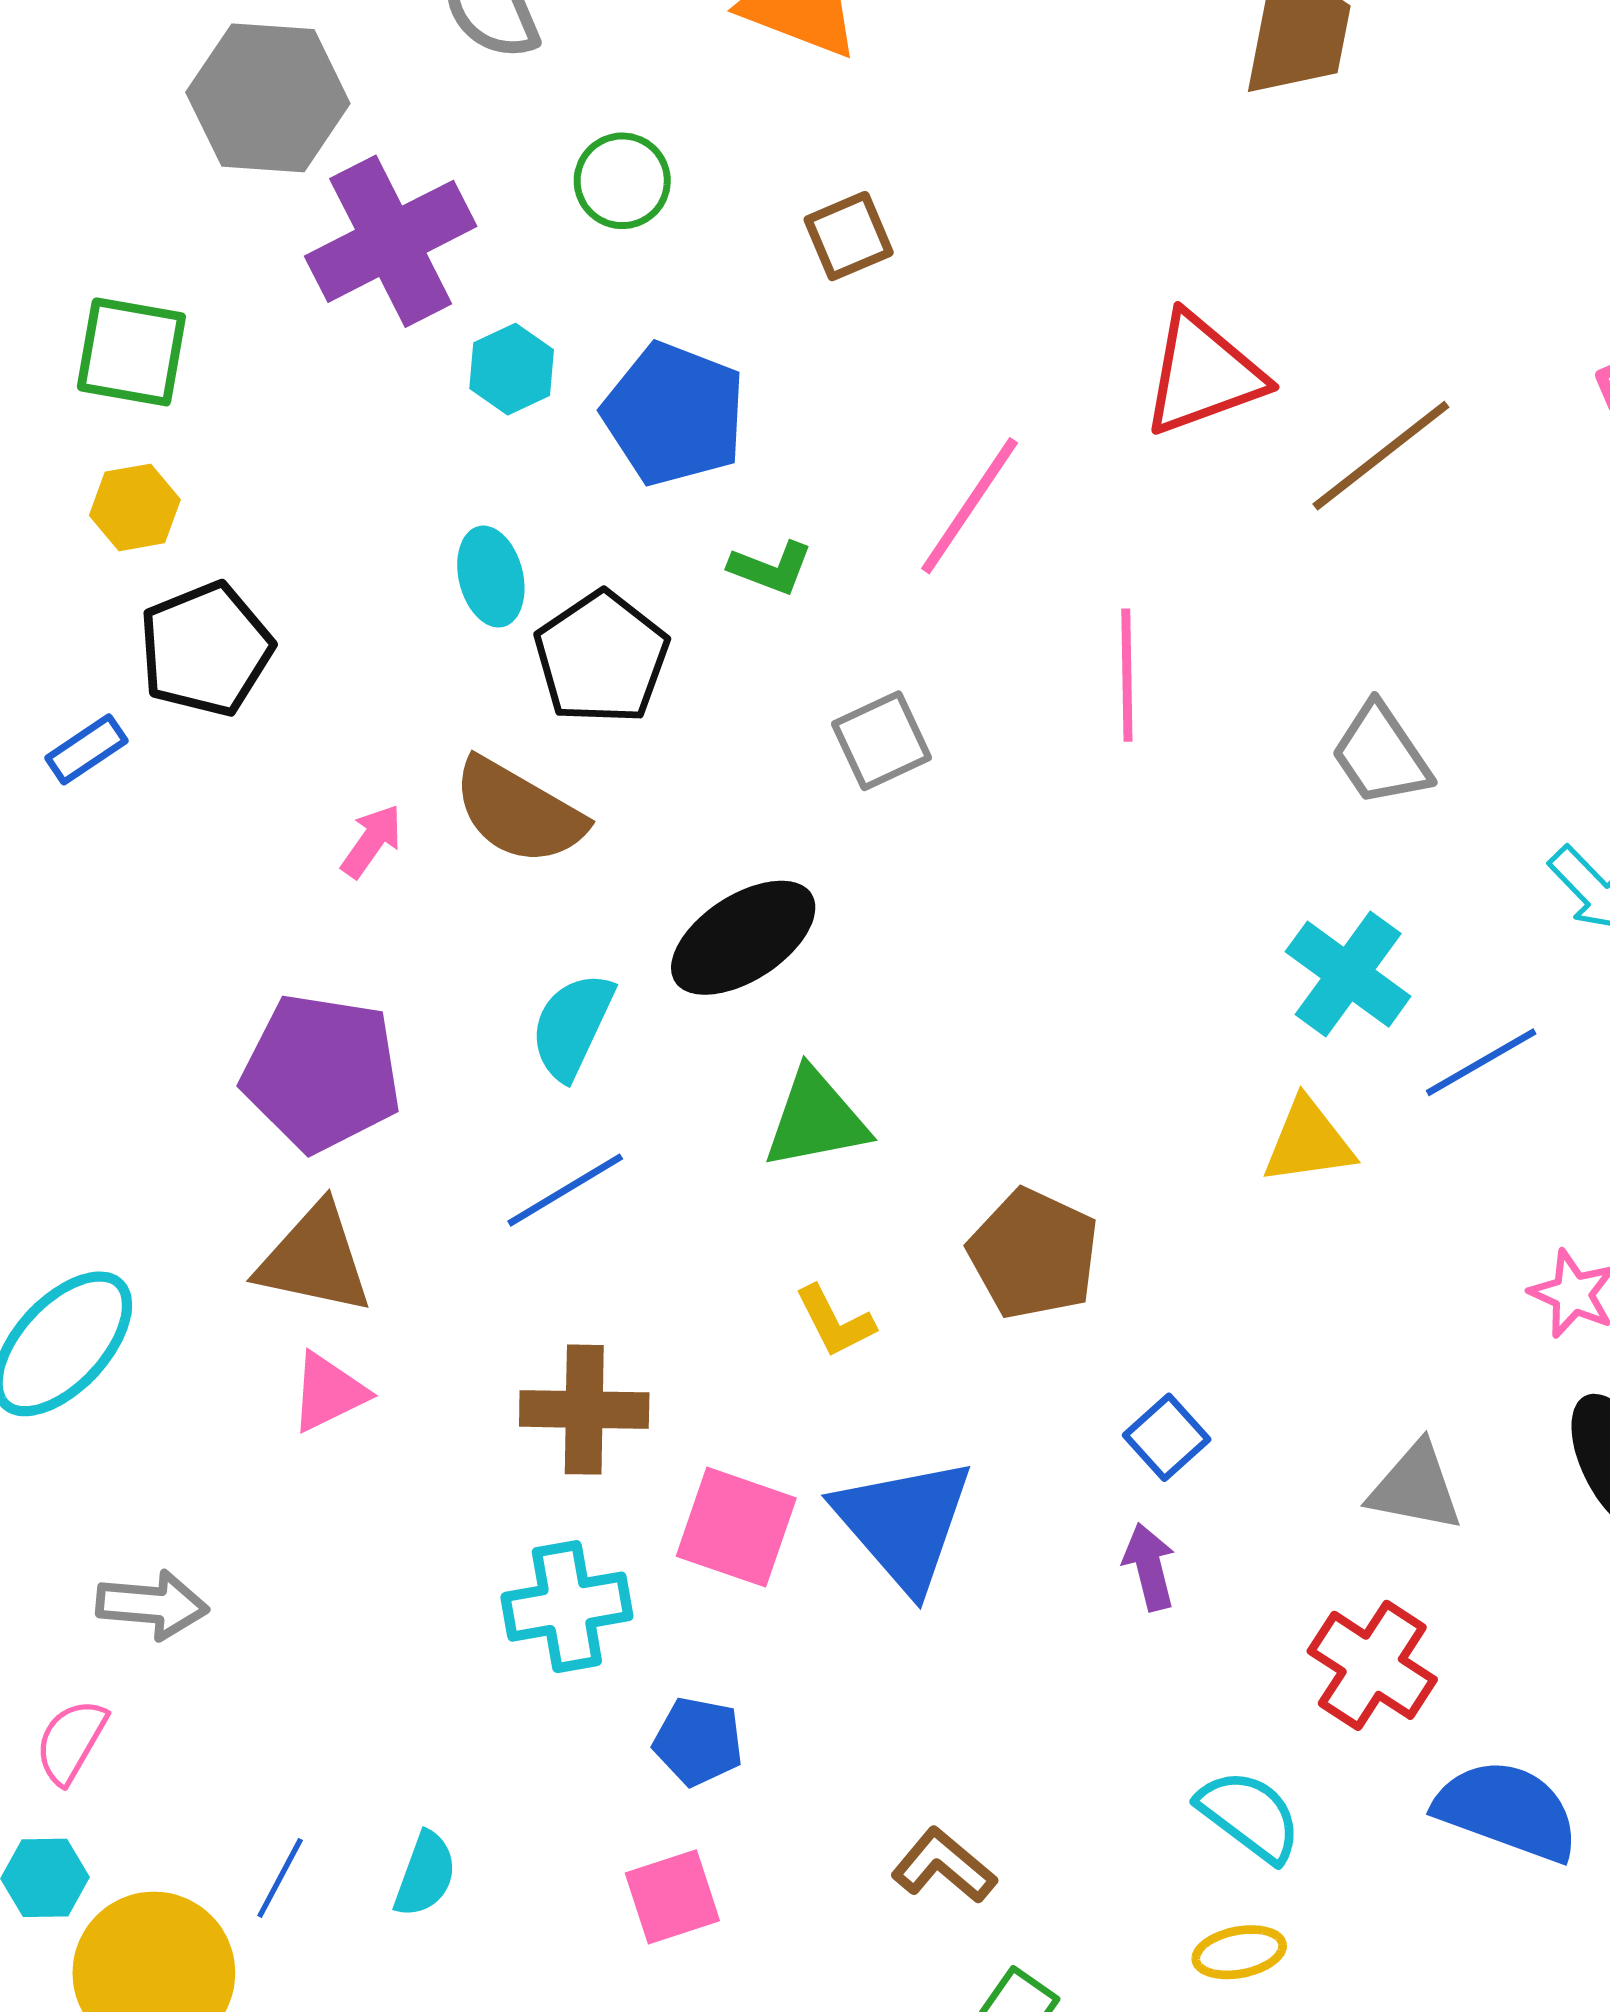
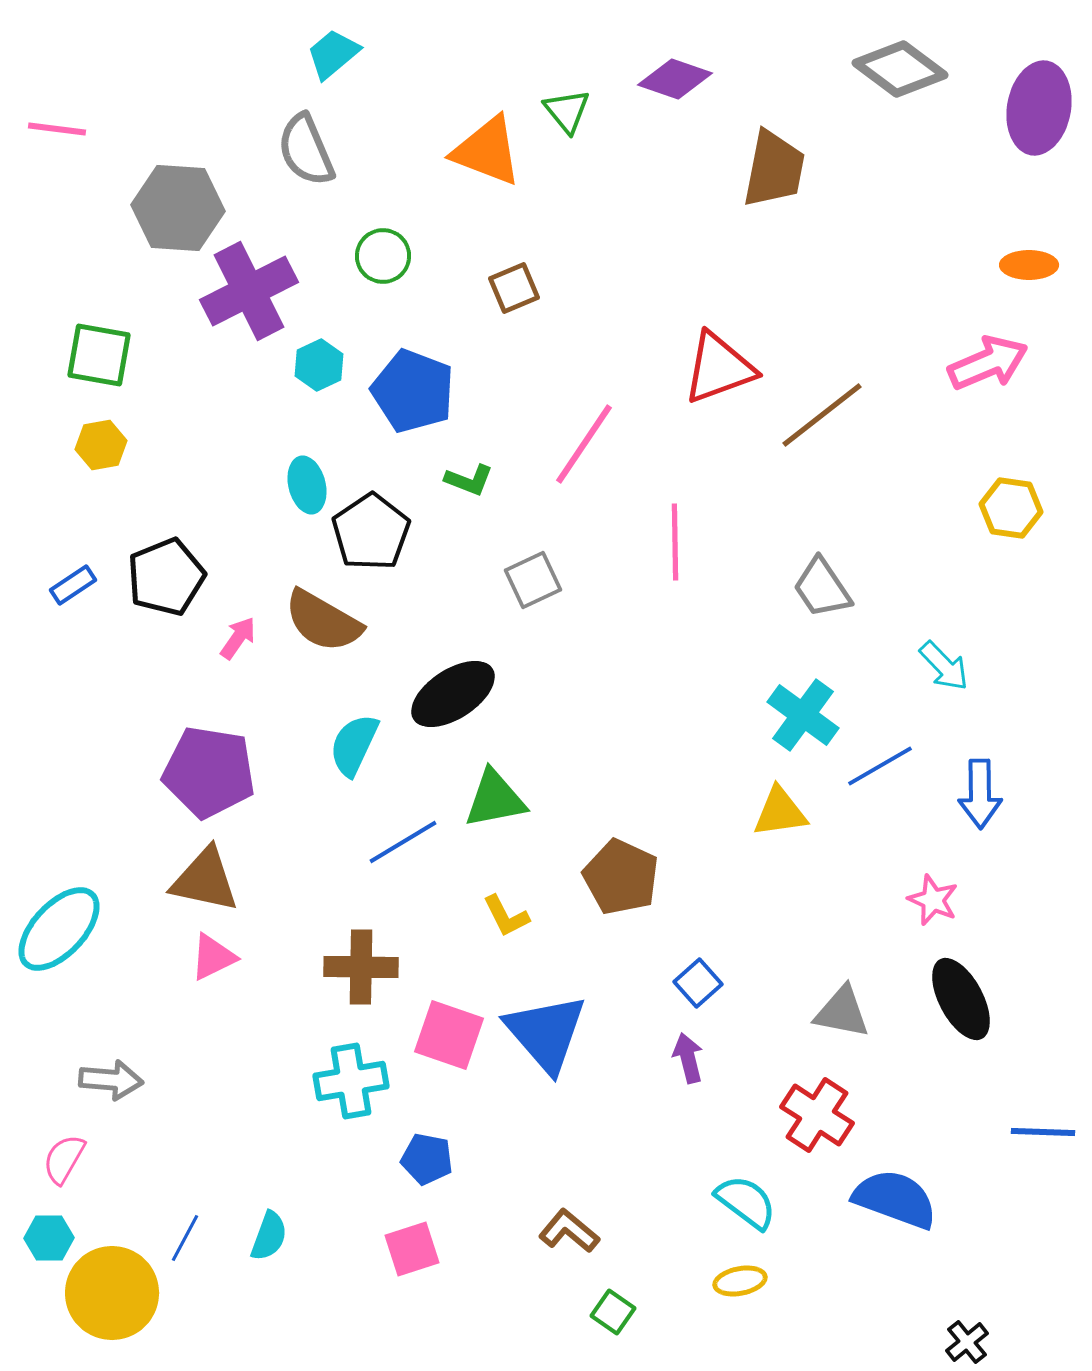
black pentagon: (206, 649) -> (166, 577), moved
blue line: (565, 1190) -> (403, 842), moved

